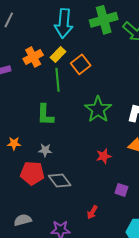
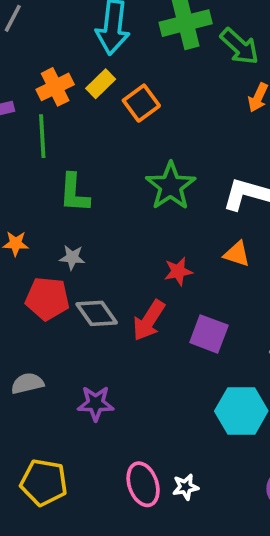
green line: (58, 80) -> (42, 136), moved
purple square: (121, 190) -> (209, 334), size x1.5
red arrow: (92, 212) -> (149, 320), moved, size x1.6

